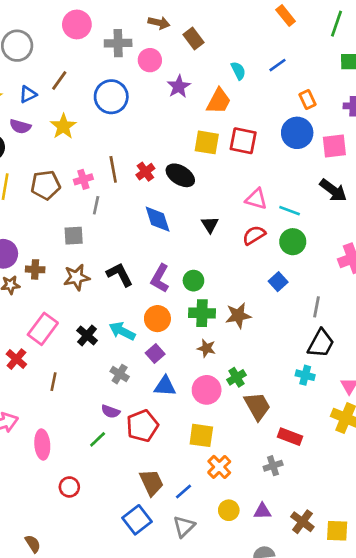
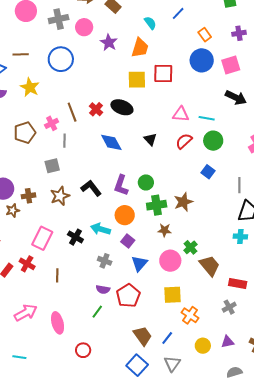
brown line: (59, 80) -> (21, 54), turned 63
blue triangle: (165, 386) -> (139, 263), turned -42

